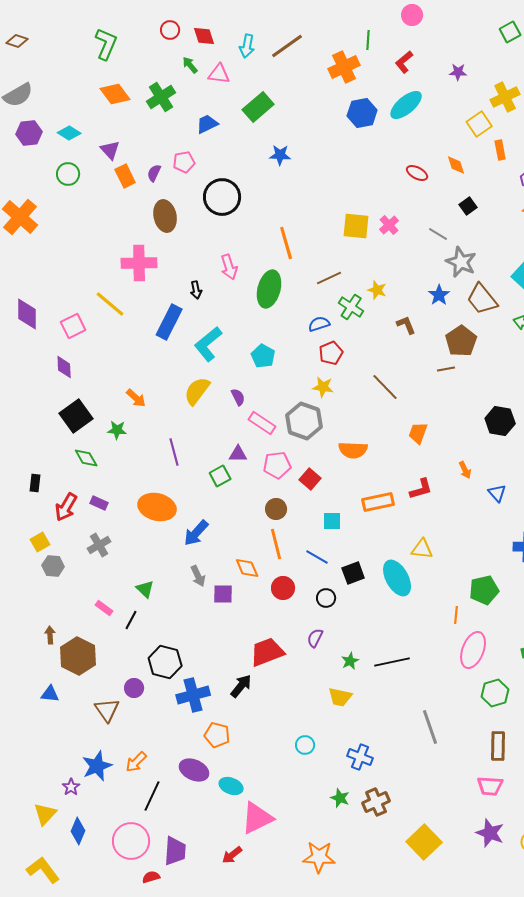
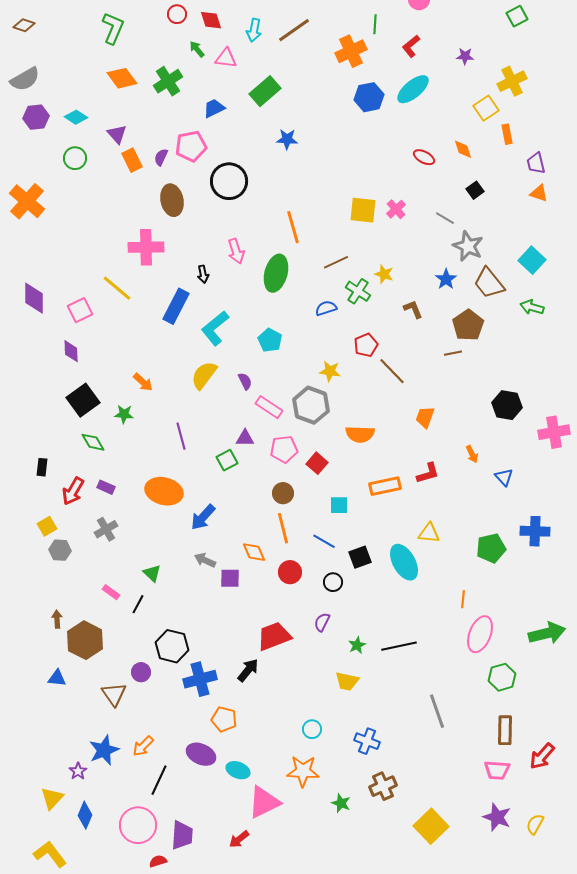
pink pentagon: (184, 162) -> (191, 146), size x1.4
red pentagon: (331, 353) -> (366, 345), moved
gray arrow: (198, 576) -> (205, 560), turned 140
green pentagon: (484, 590) -> (491, 548), moved
green star: (340, 798) -> (341, 803), moved
orange star: (319, 857) -> (303, 771), moved

